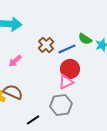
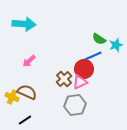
brown cross: (46, 45) -> (64, 79), moved
blue line: (67, 49) -> (93, 56), moved
black line: (33, 120) -> (25, 120), moved

